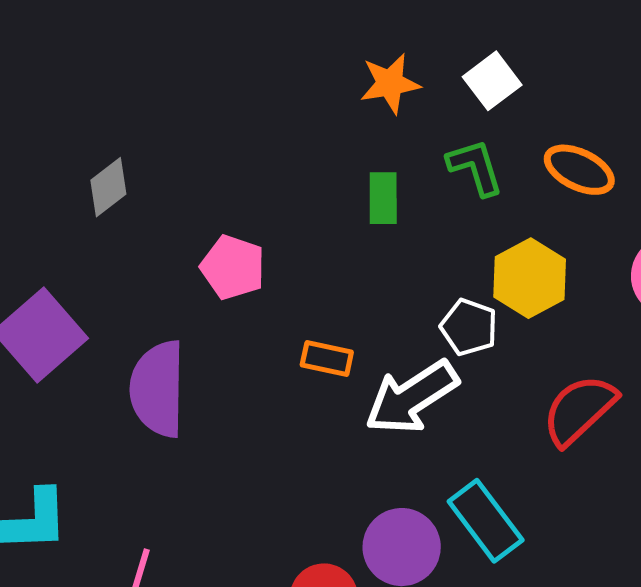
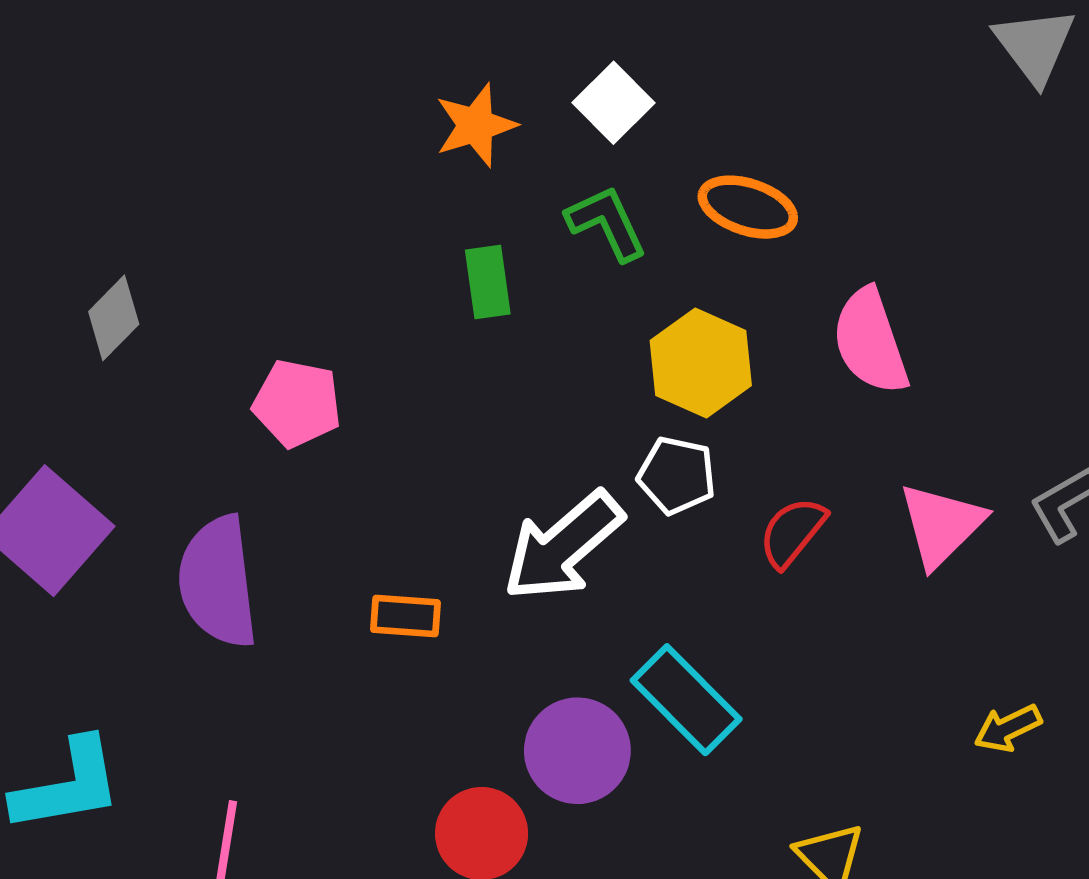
white pentagon: (469, 327) -> (677, 475), moved
orange rectangle: (327, 358) -> (405, 616), moved
red semicircle: (579, 410) -> (792, 532), size x0.7

